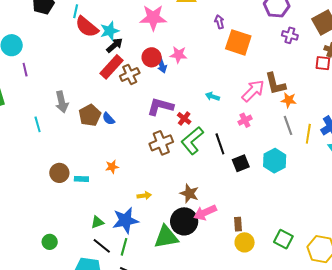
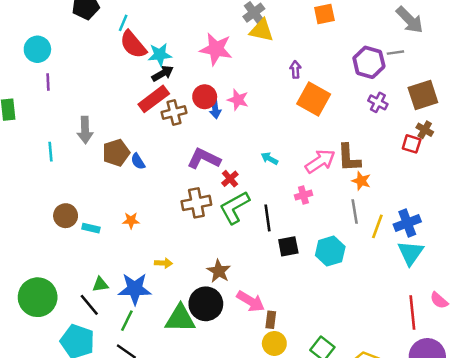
pink arrow: (205, 213) -> (251, 301), moved, turned -135
green circle: (50, 242) -> (38, 297), size x2.0
black line: (102, 246) -> (89, 305), moved

